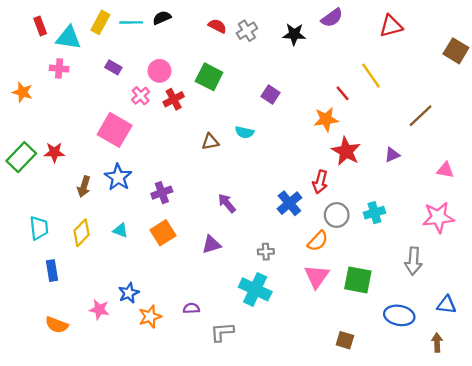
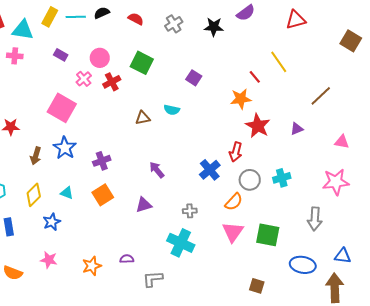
red semicircle: (217, 26) -> (136, 19), moved
blue star: (129, 293) -> (52, 222), moved
brown arrow: (437, 343) -> (335, 288), size x1.8

